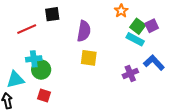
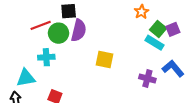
purple semicircle: (84, 31) -> (79, 30), moved
green circle: (41, 70) -> (59, 33), moved
purple cross: (130, 73) -> (147, 78), turned 35

